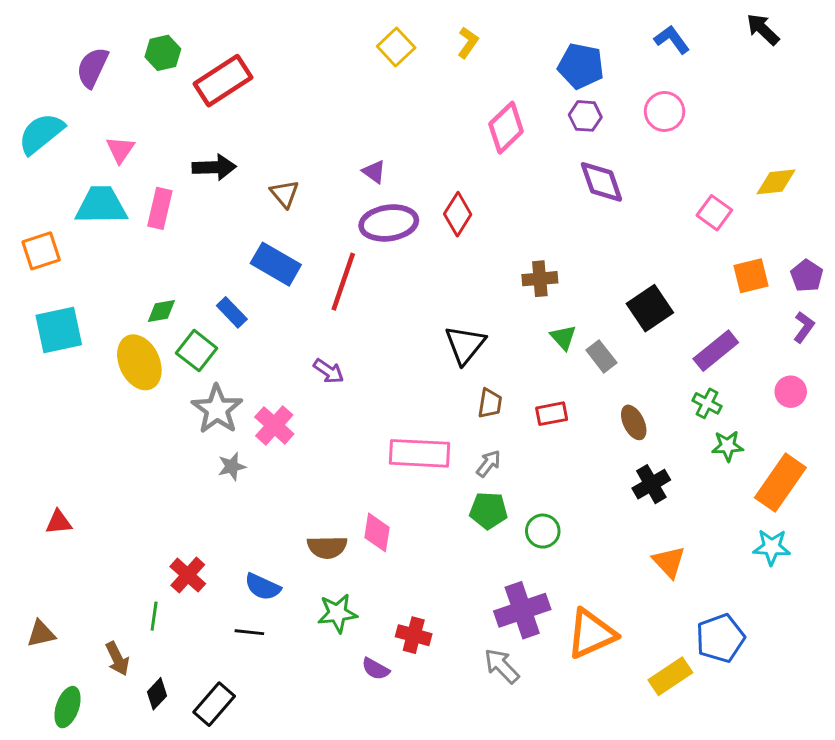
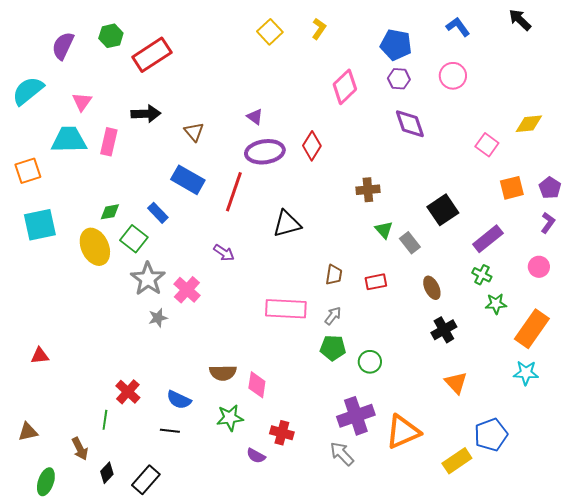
black triangle: (465, 345) -> (287, 224), moved, turned 36
pink diamond: (377, 532) -> (257, 385), moved

